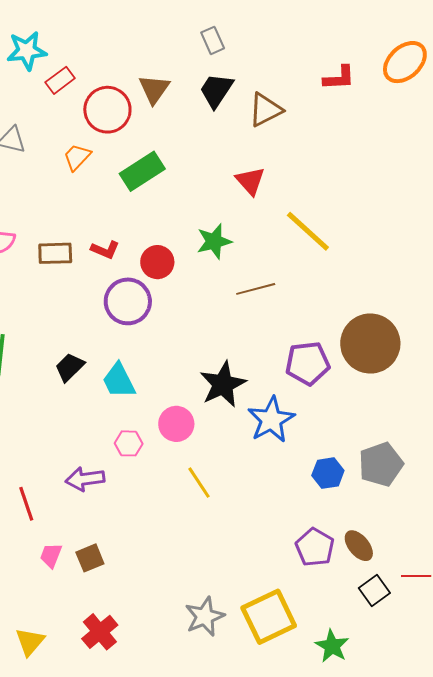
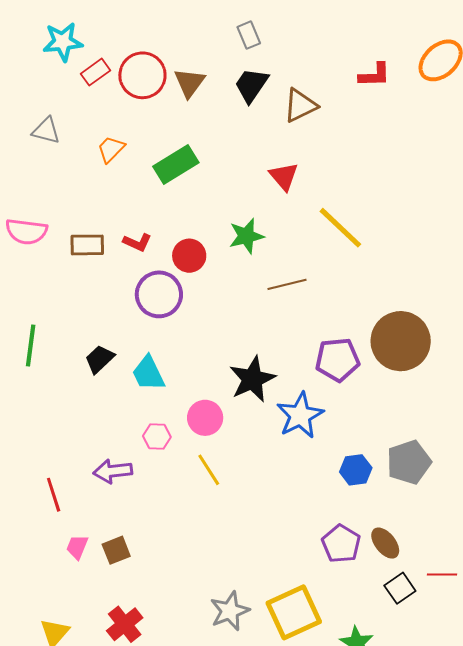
red circle: (107, 110) -> (142, 75), moved
yellow line: (199, 483) -> (209, 470), moved

